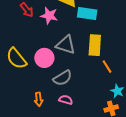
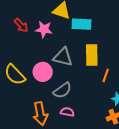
orange line: (107, 67) -> (106, 75), turned 56
orange arrow: (39, 99) -> (40, 114), size x1.6

